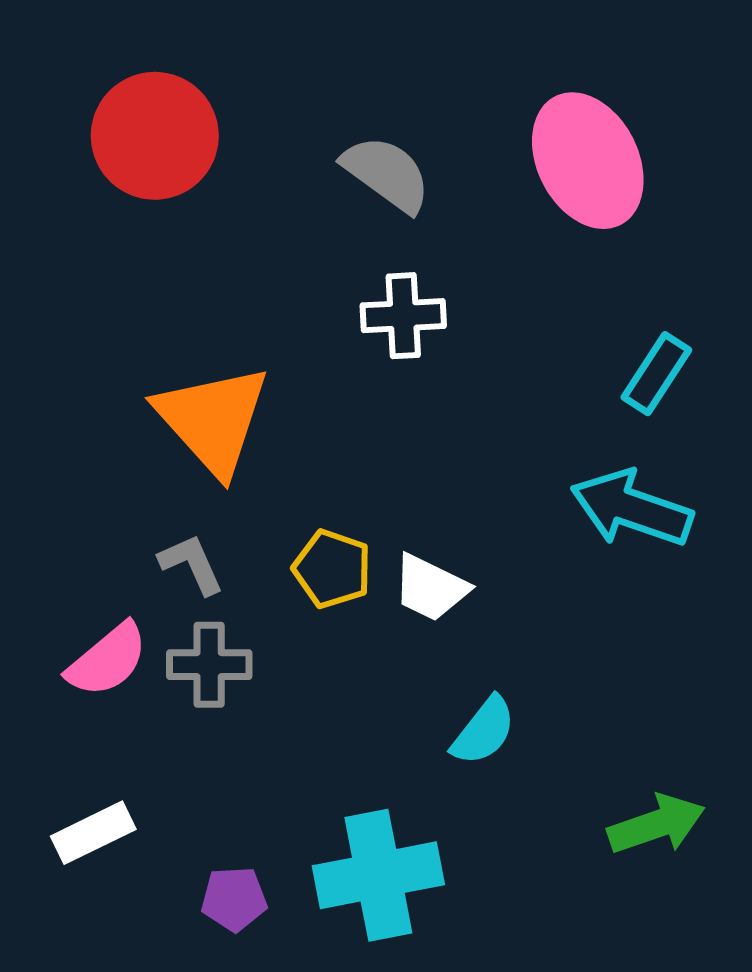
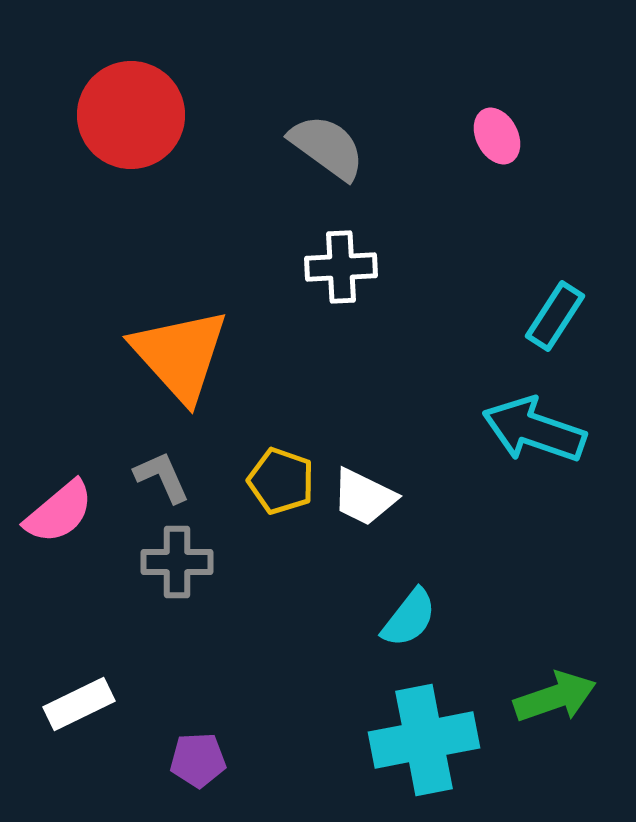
pink ellipse: (588, 161) -> (497, 136), size x0.5
pink semicircle: (107, 660) -> (59, 512), moved
cyan cross: (378, 875) -> (424, 740), moved

